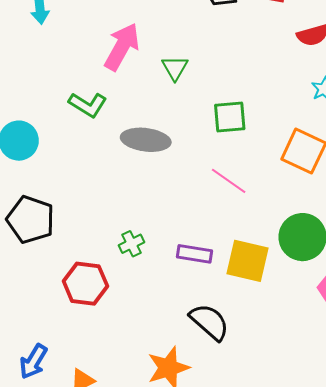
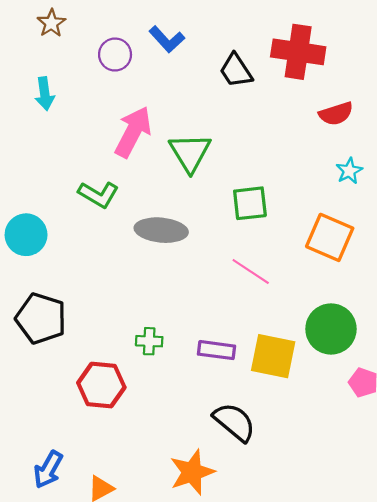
green triangle: (175, 68) -> (190, 153), size x1.5
green cross: (132, 244) -> (149, 341), turned 30

